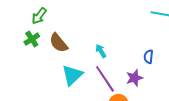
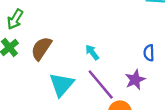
brown semicircle: (59, 43) -> (41, 48), turned 80

